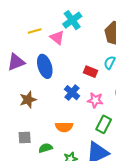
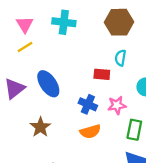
cyan cross: (72, 20) -> (64, 22), turned -30
pink triangle: (57, 38) -> (25, 24), moved, turned 35
orange semicircle: (64, 127) -> (90, 131), moved

